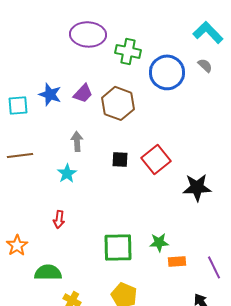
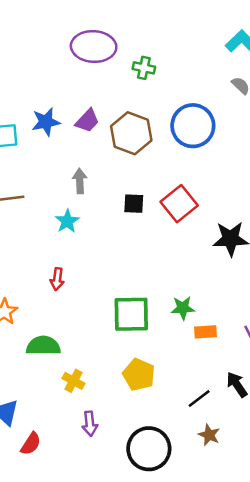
green cross: (128, 51) -> (144, 68), size x0.7
blue circle: (167, 72) -> (193, 126), moved
blue star: (50, 94) -> (46, 122), turned -30

